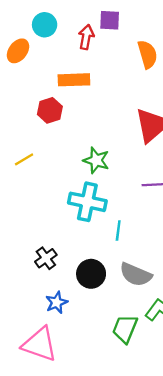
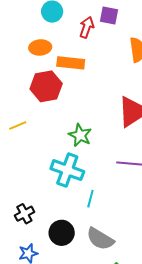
orange ellipse: (18, 51) -> (40, 47), moved, turned 40
red hexagon: (50, 110) -> (46, 86), size x1.4

